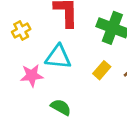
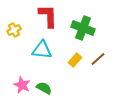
pink star: (32, 75) -> (22, 85), moved, turned 30

